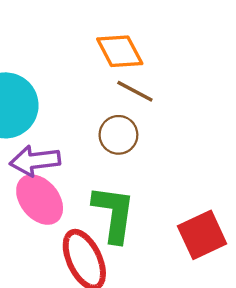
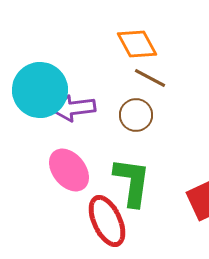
purple arrow: (35, 161) -> (74, 108), moved

